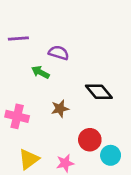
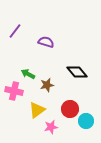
purple line: (18, 39) -> (15, 31), turned -49
green arrow: (40, 72) -> (28, 74), moved
yellow triangle: (29, 159) -> (37, 110), moved

